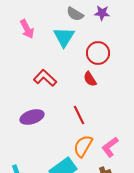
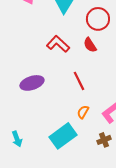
red L-shape: (45, 78) -> (58, 44), moved
orange semicircle: (83, 146) -> (83, 112), size x0.6

